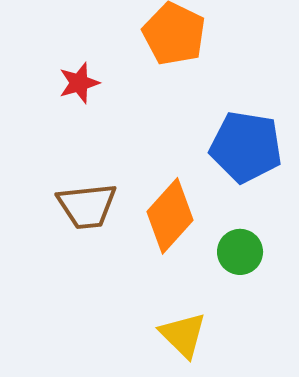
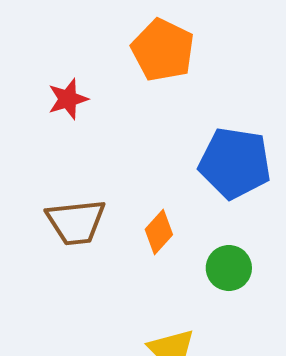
orange diamond: (170, 216) -> (159, 232), size x0.6

